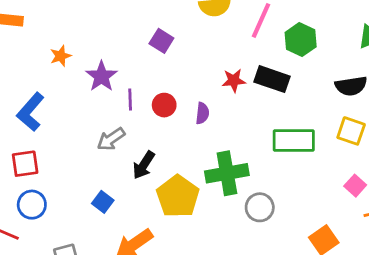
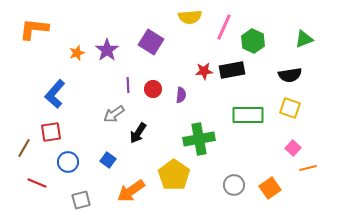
purple square: (161, 41) -> (151, 42), size x1.4
purple star: (101, 76) -> (107, 50), moved
black rectangle: (272, 79) -> (232, 70), turned -30
yellow pentagon: (178, 196) -> (174, 175), moved
blue circle: (32, 205) -> (68, 162), moved
gray circle: (260, 207) -> (234, 185), moved

